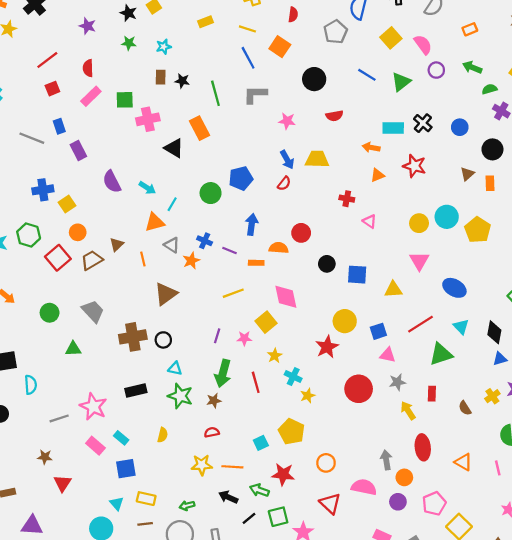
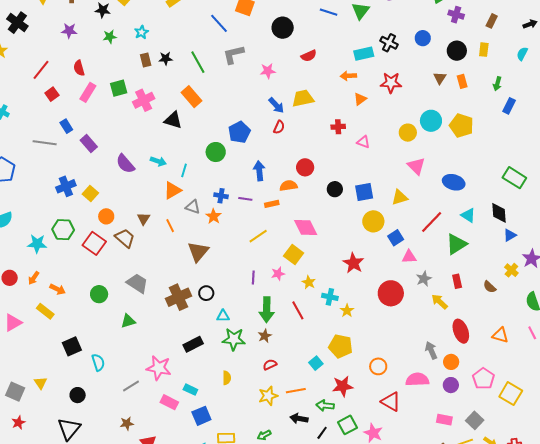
brown trapezoid: (92, 260) -> (125, 238), turned 85
yellow circle: (345, 321) -> (373, 221), moved

